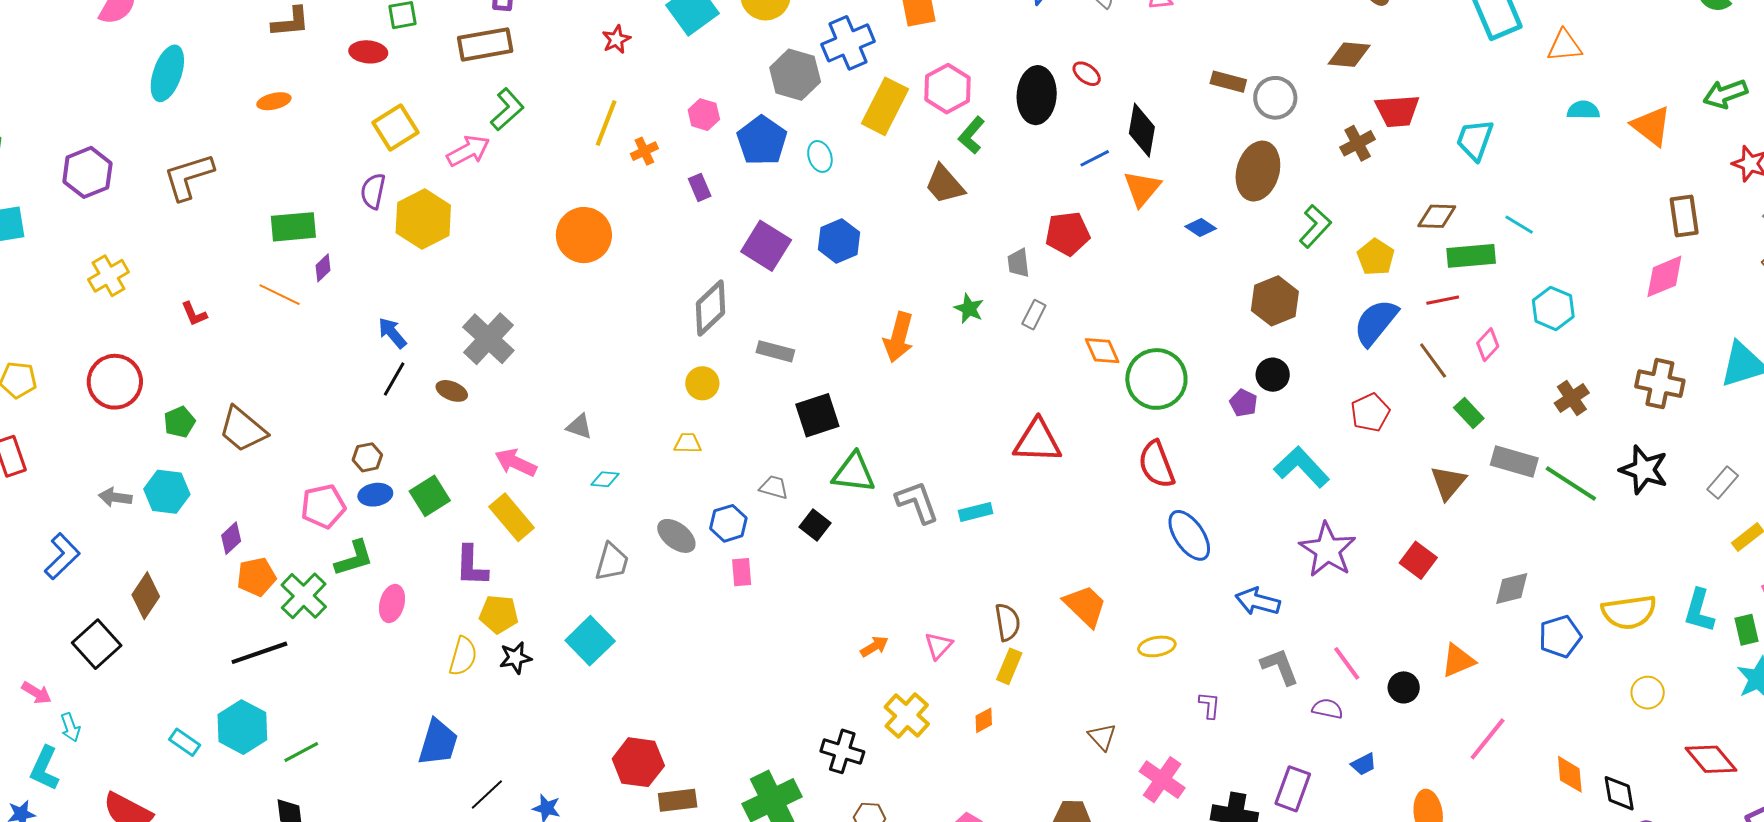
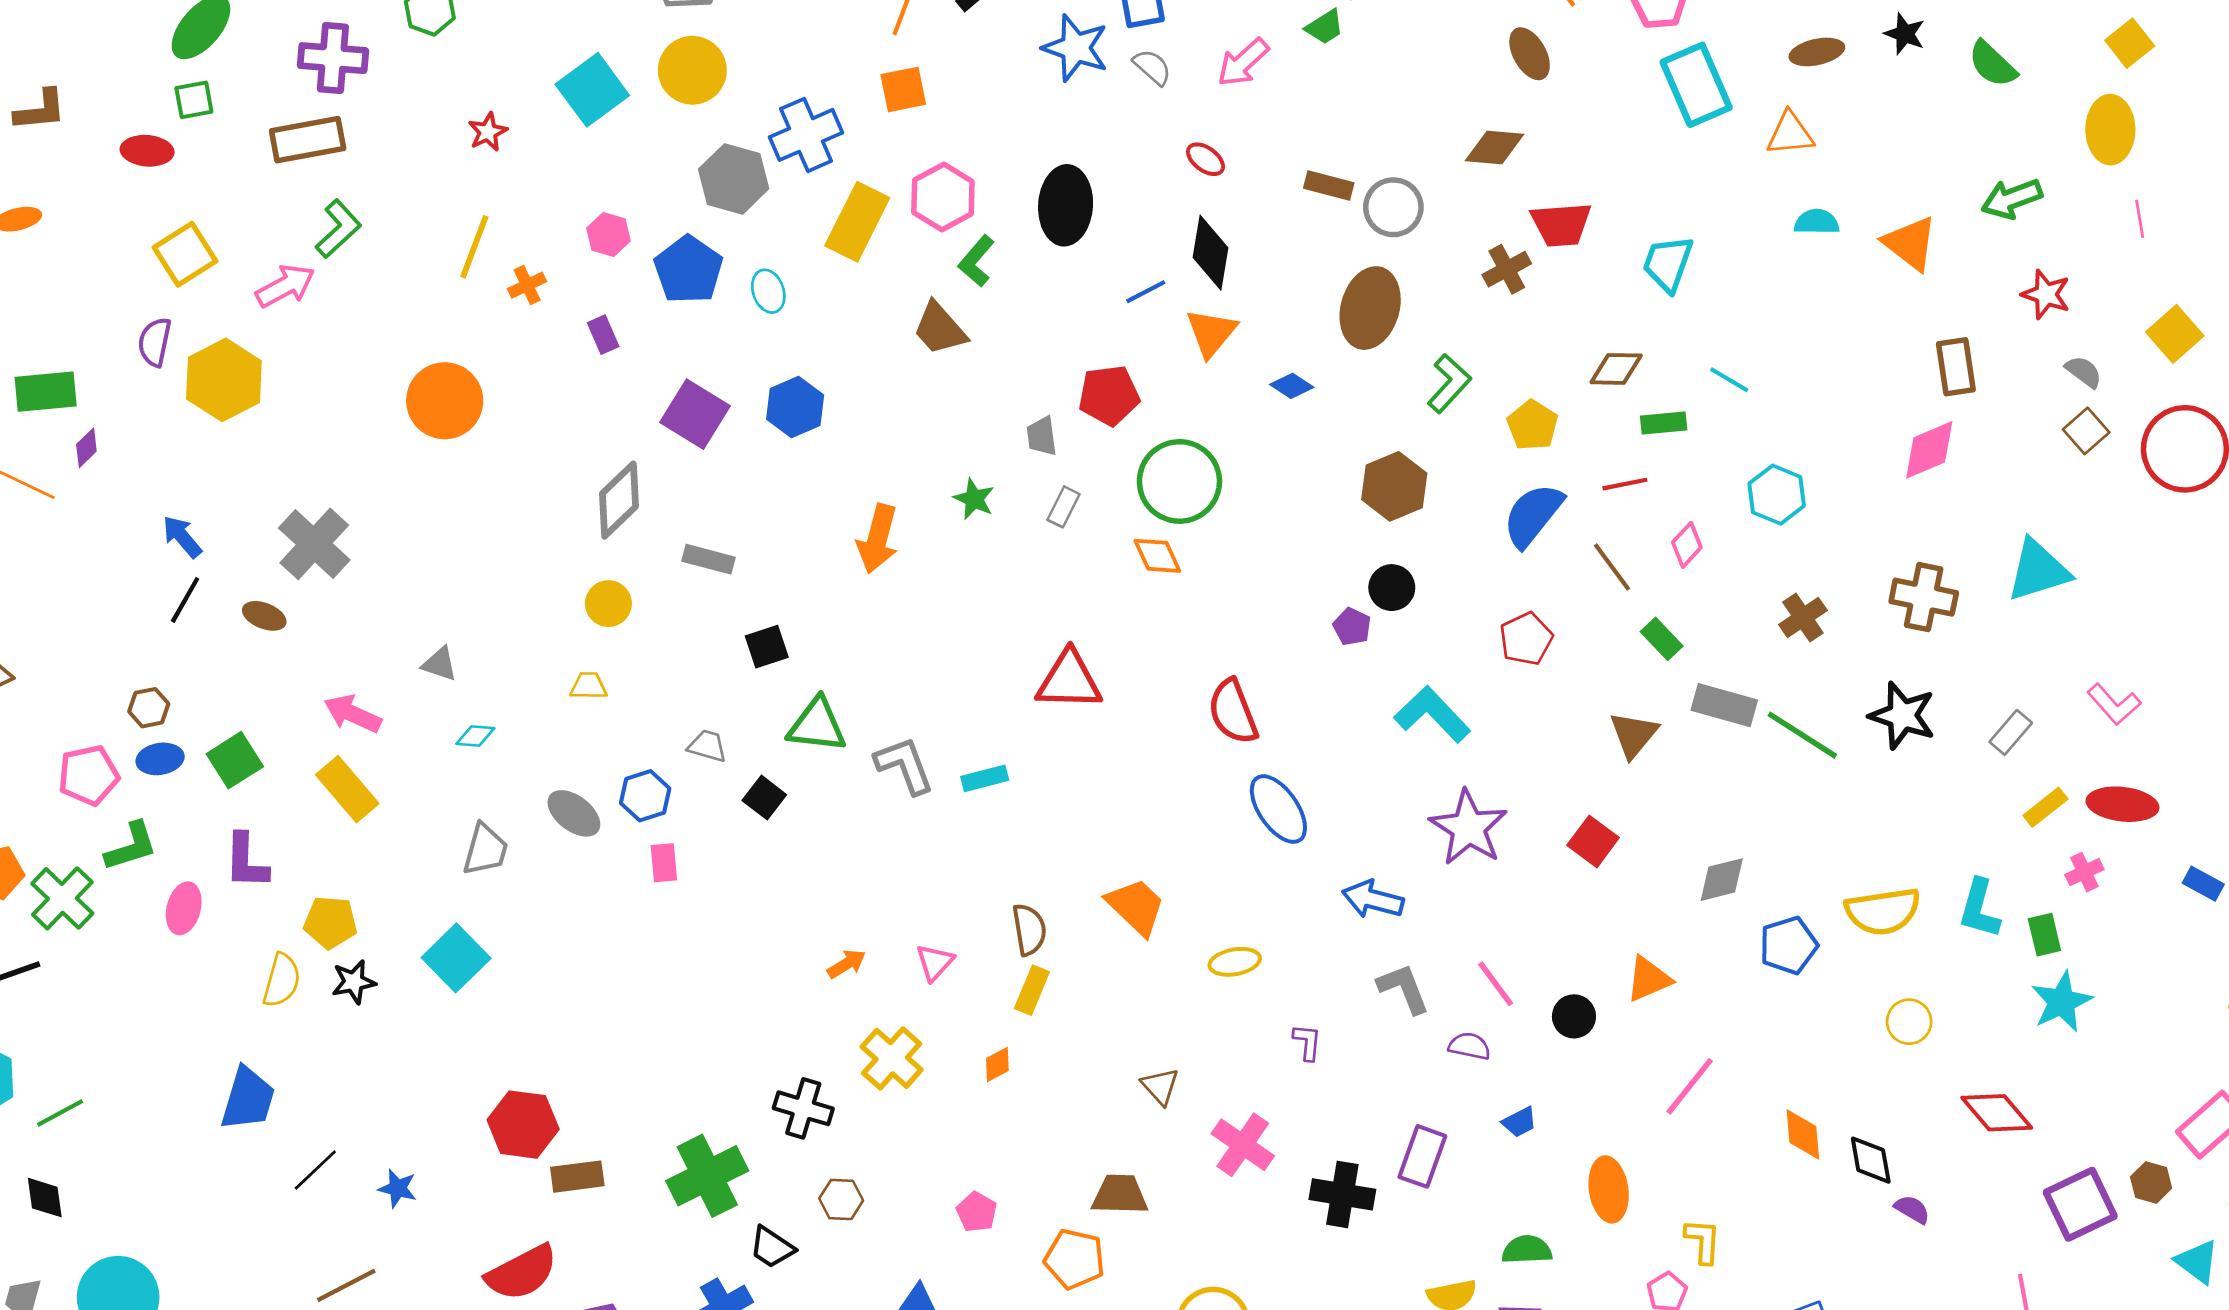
red ellipse: (1087, 74) -> (1206, 159), moved
green rectangle: (1471, 256) -> (1664, 423), size x0.7
green circle: (1156, 379) -> (1179, 481), moved
black square: (817, 415) -> (767, 647), size x0.7
purple L-shape: (471, 566) -> (246, 861), moved

